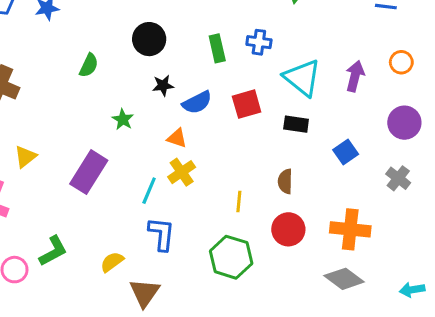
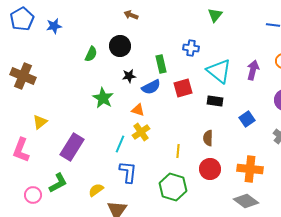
green rectangle: (217, 48) -> (161, 64), moved
green semicircle: (89, 65) -> (91, 54), moved
green star: (123, 119) -> (103, 98), size x1.5
purple rectangle: (89, 172) -> (72, 147), moved

